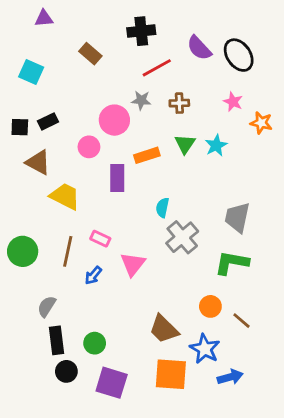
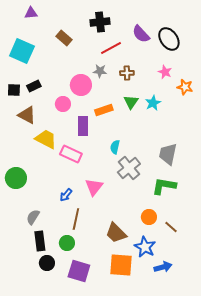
cyan square: (31, 72) -> (22, 51), size x1.4
pink rectangle: (100, 239) -> (71, 154), moved, size x1.5
brown line: (68, 251) -> (76, 219), moved

